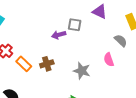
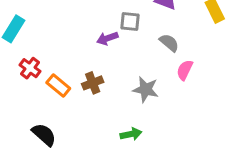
gray semicircle: (121, 41) -> (169, 43), moved
pink semicircle: (109, 60) -> (185, 70), turned 48

